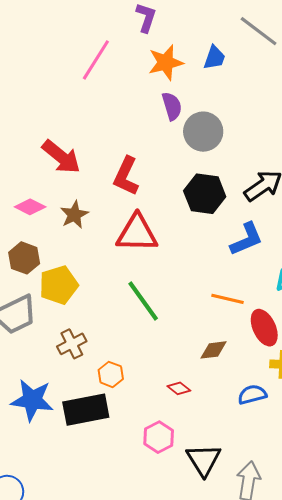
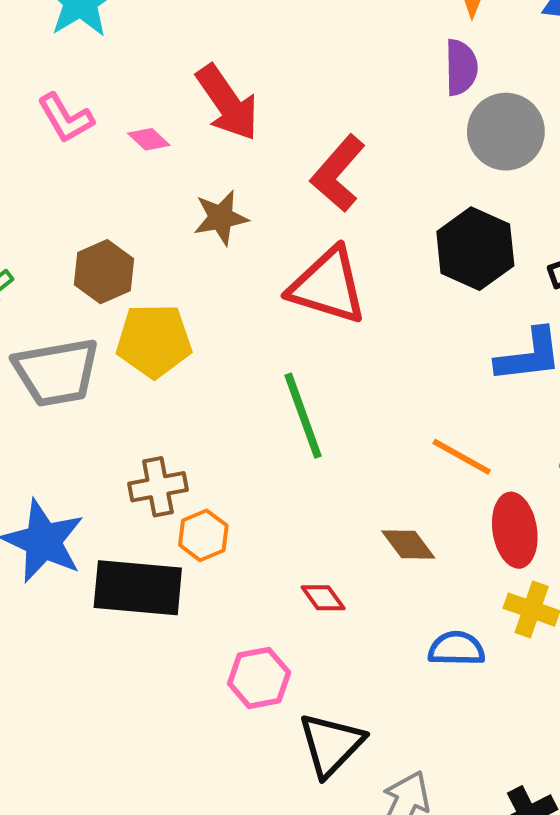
pink diamond: (30, 207) -> (149, 139), moved, size x0.7
brown cross: (72, 344) -> (158, 487), moved
brown diamond: (214, 350) -> (408, 545), turned 44

